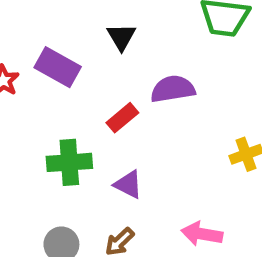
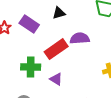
black triangle: (121, 37) -> (59, 13), turned 40
red rectangle: (122, 118) -> (56, 49), size x1.6

